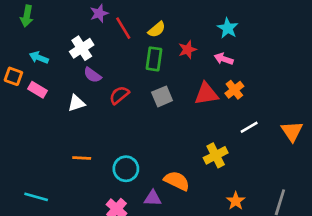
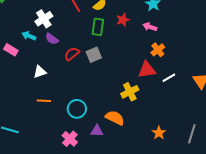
cyan arrow: (39, 58) -> (29, 36), moved
red triangle: (206, 94) -> (147, 70), moved
gray square: (162, 96) -> (94, 55), moved
white triangle: (76, 103) -> (40, 72), moved
yellow cross: (216, 155) -> (130, 92), moved

